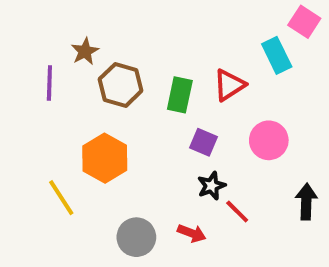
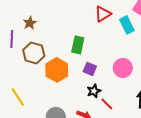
brown hexagon: (121, 85) -> (34, 53), moved
red triangle: (229, 85) -> (103, 14), moved
orange hexagon: (105, 158) -> (57, 70), moved

